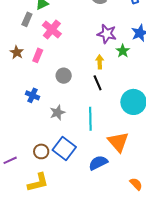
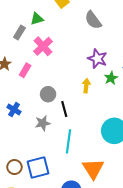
black line: (98, 83) -> (64, 109), moved
gray star: (57, 113) -> (43, 123), moved
blue square: (64, 149) -> (38, 167), turned 30

